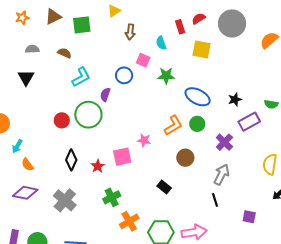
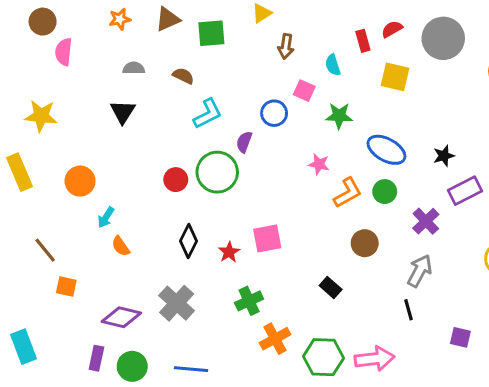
pink star: (144, 140) -> (319, 164), moved
purple diamond: (25, 193) -> (121, 317), moved

